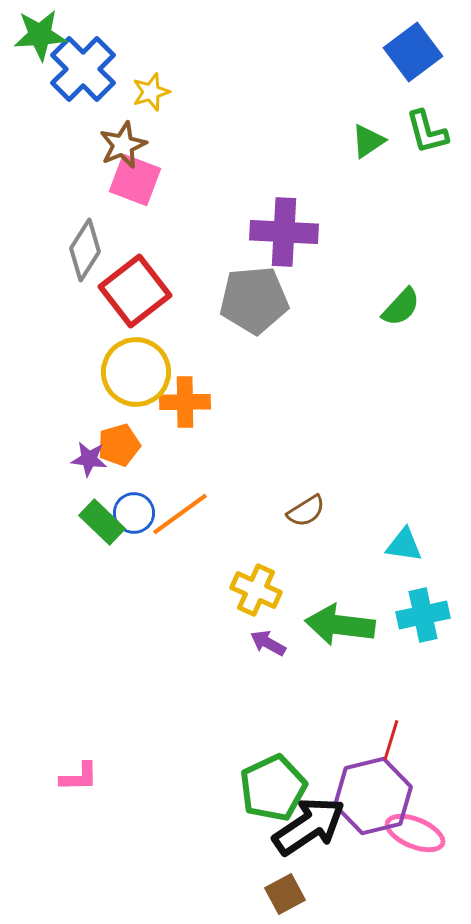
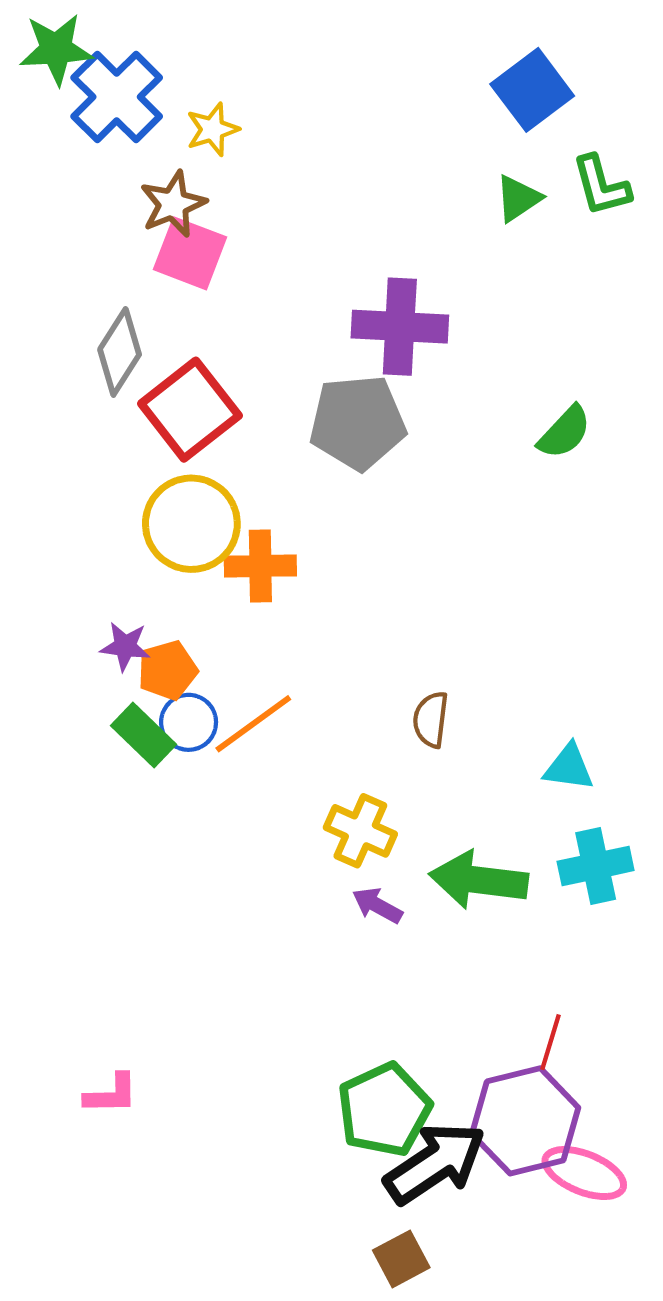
blue square: (413, 52) -> (532, 90), moved
orange pentagon: (119, 445) -> (167, 670), moved
brown semicircle: (306, 511) -> (431, 720), turned 129

